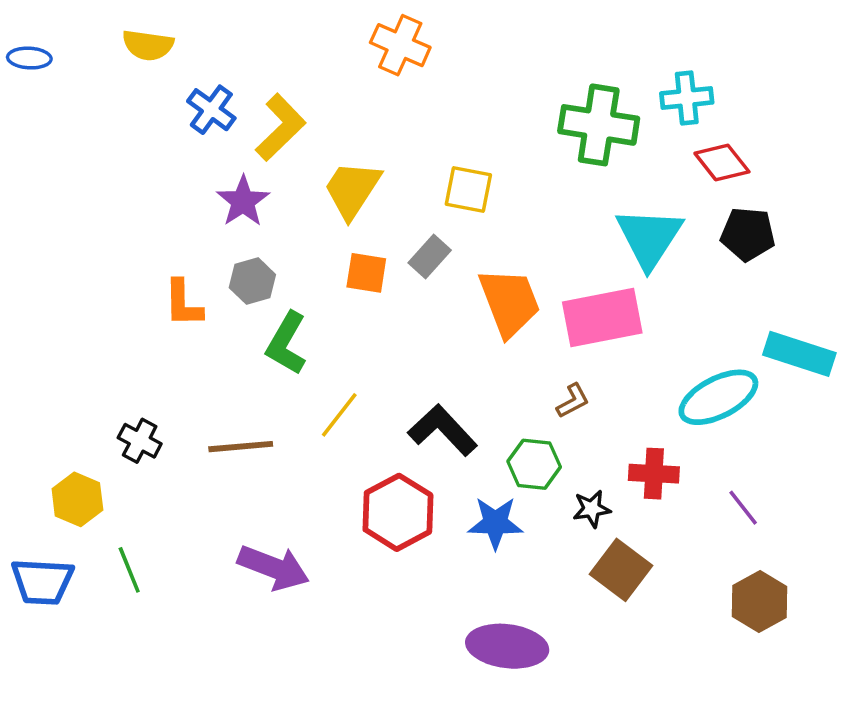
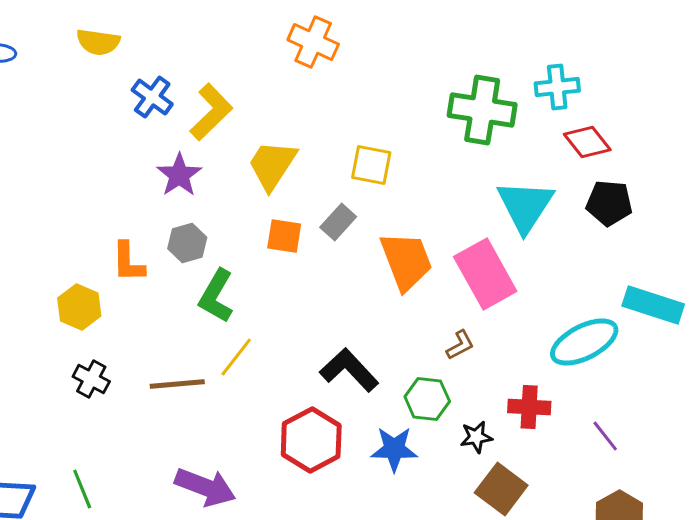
pink rectangle: (602, 317) -> (485, 274), turned 72
yellow line: (339, 415) -> (236, 357), moved
yellow hexagon: (77, 499) -> (79, 307), moved

